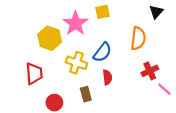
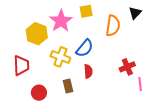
orange semicircle: (138, 38) -> (113, 26), moved
pink line: (164, 89) -> (140, 84), turned 40

